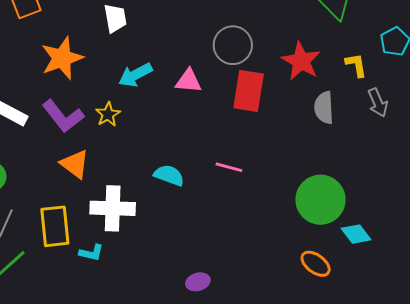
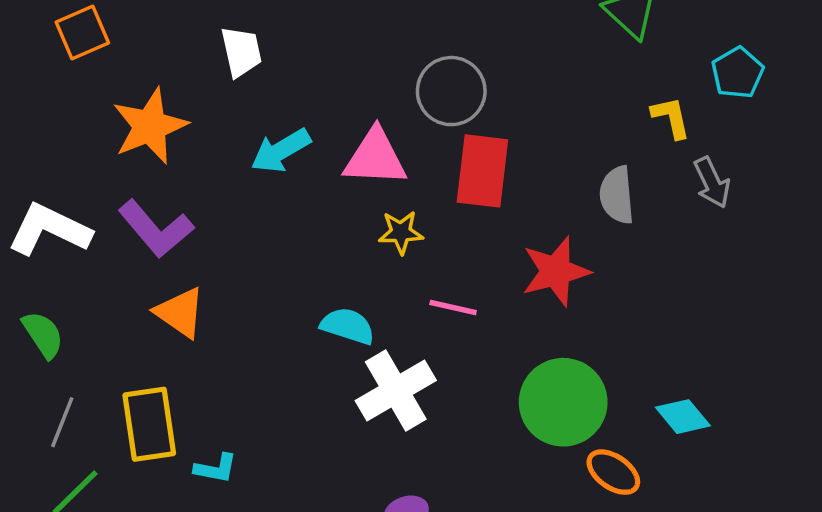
red star: (301, 61) -> (556, 271), moved, turned 30
pink triangle: (188, 81) -> (375, 158), size x1.4
yellow star: (108, 114) -> (401, 232), moved, turned 30
green circle: (320, 200) -> (563, 402), moved
white cross: (113, 208) -> (396, 391), moved, turned -30

